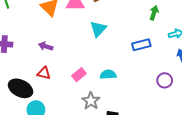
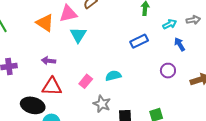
cyan triangle: (98, 29) -> (78, 35), moved
red triangle: (44, 73) -> (52, 86), size x1.5

